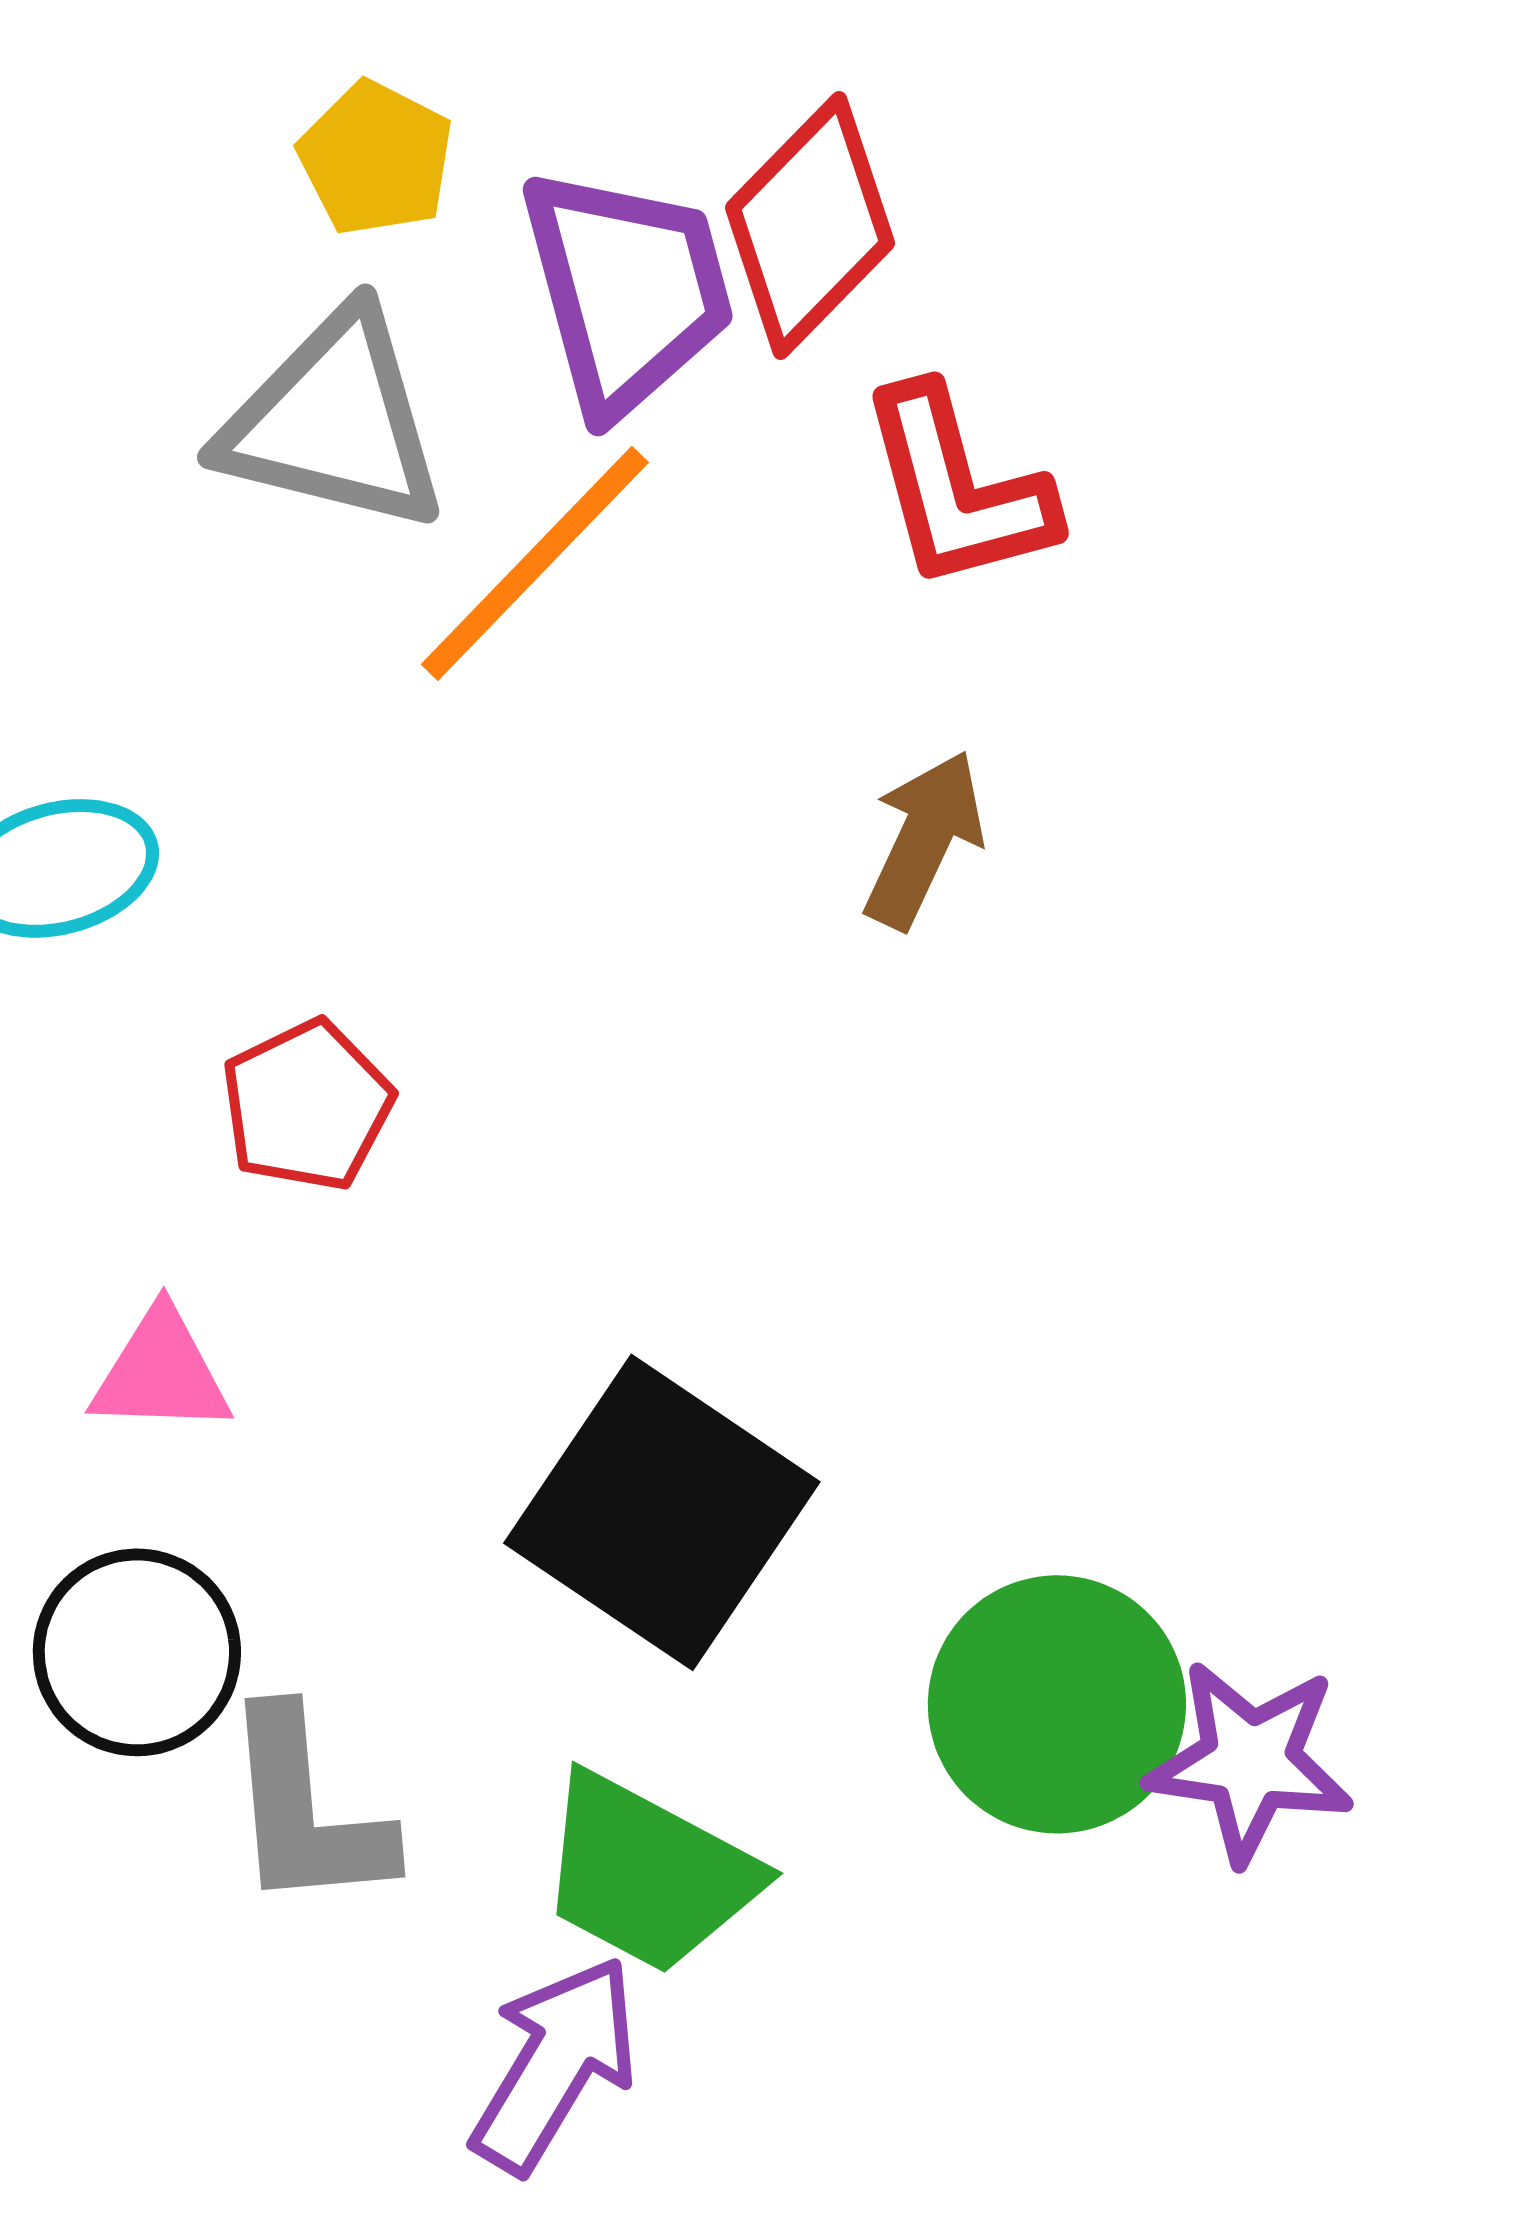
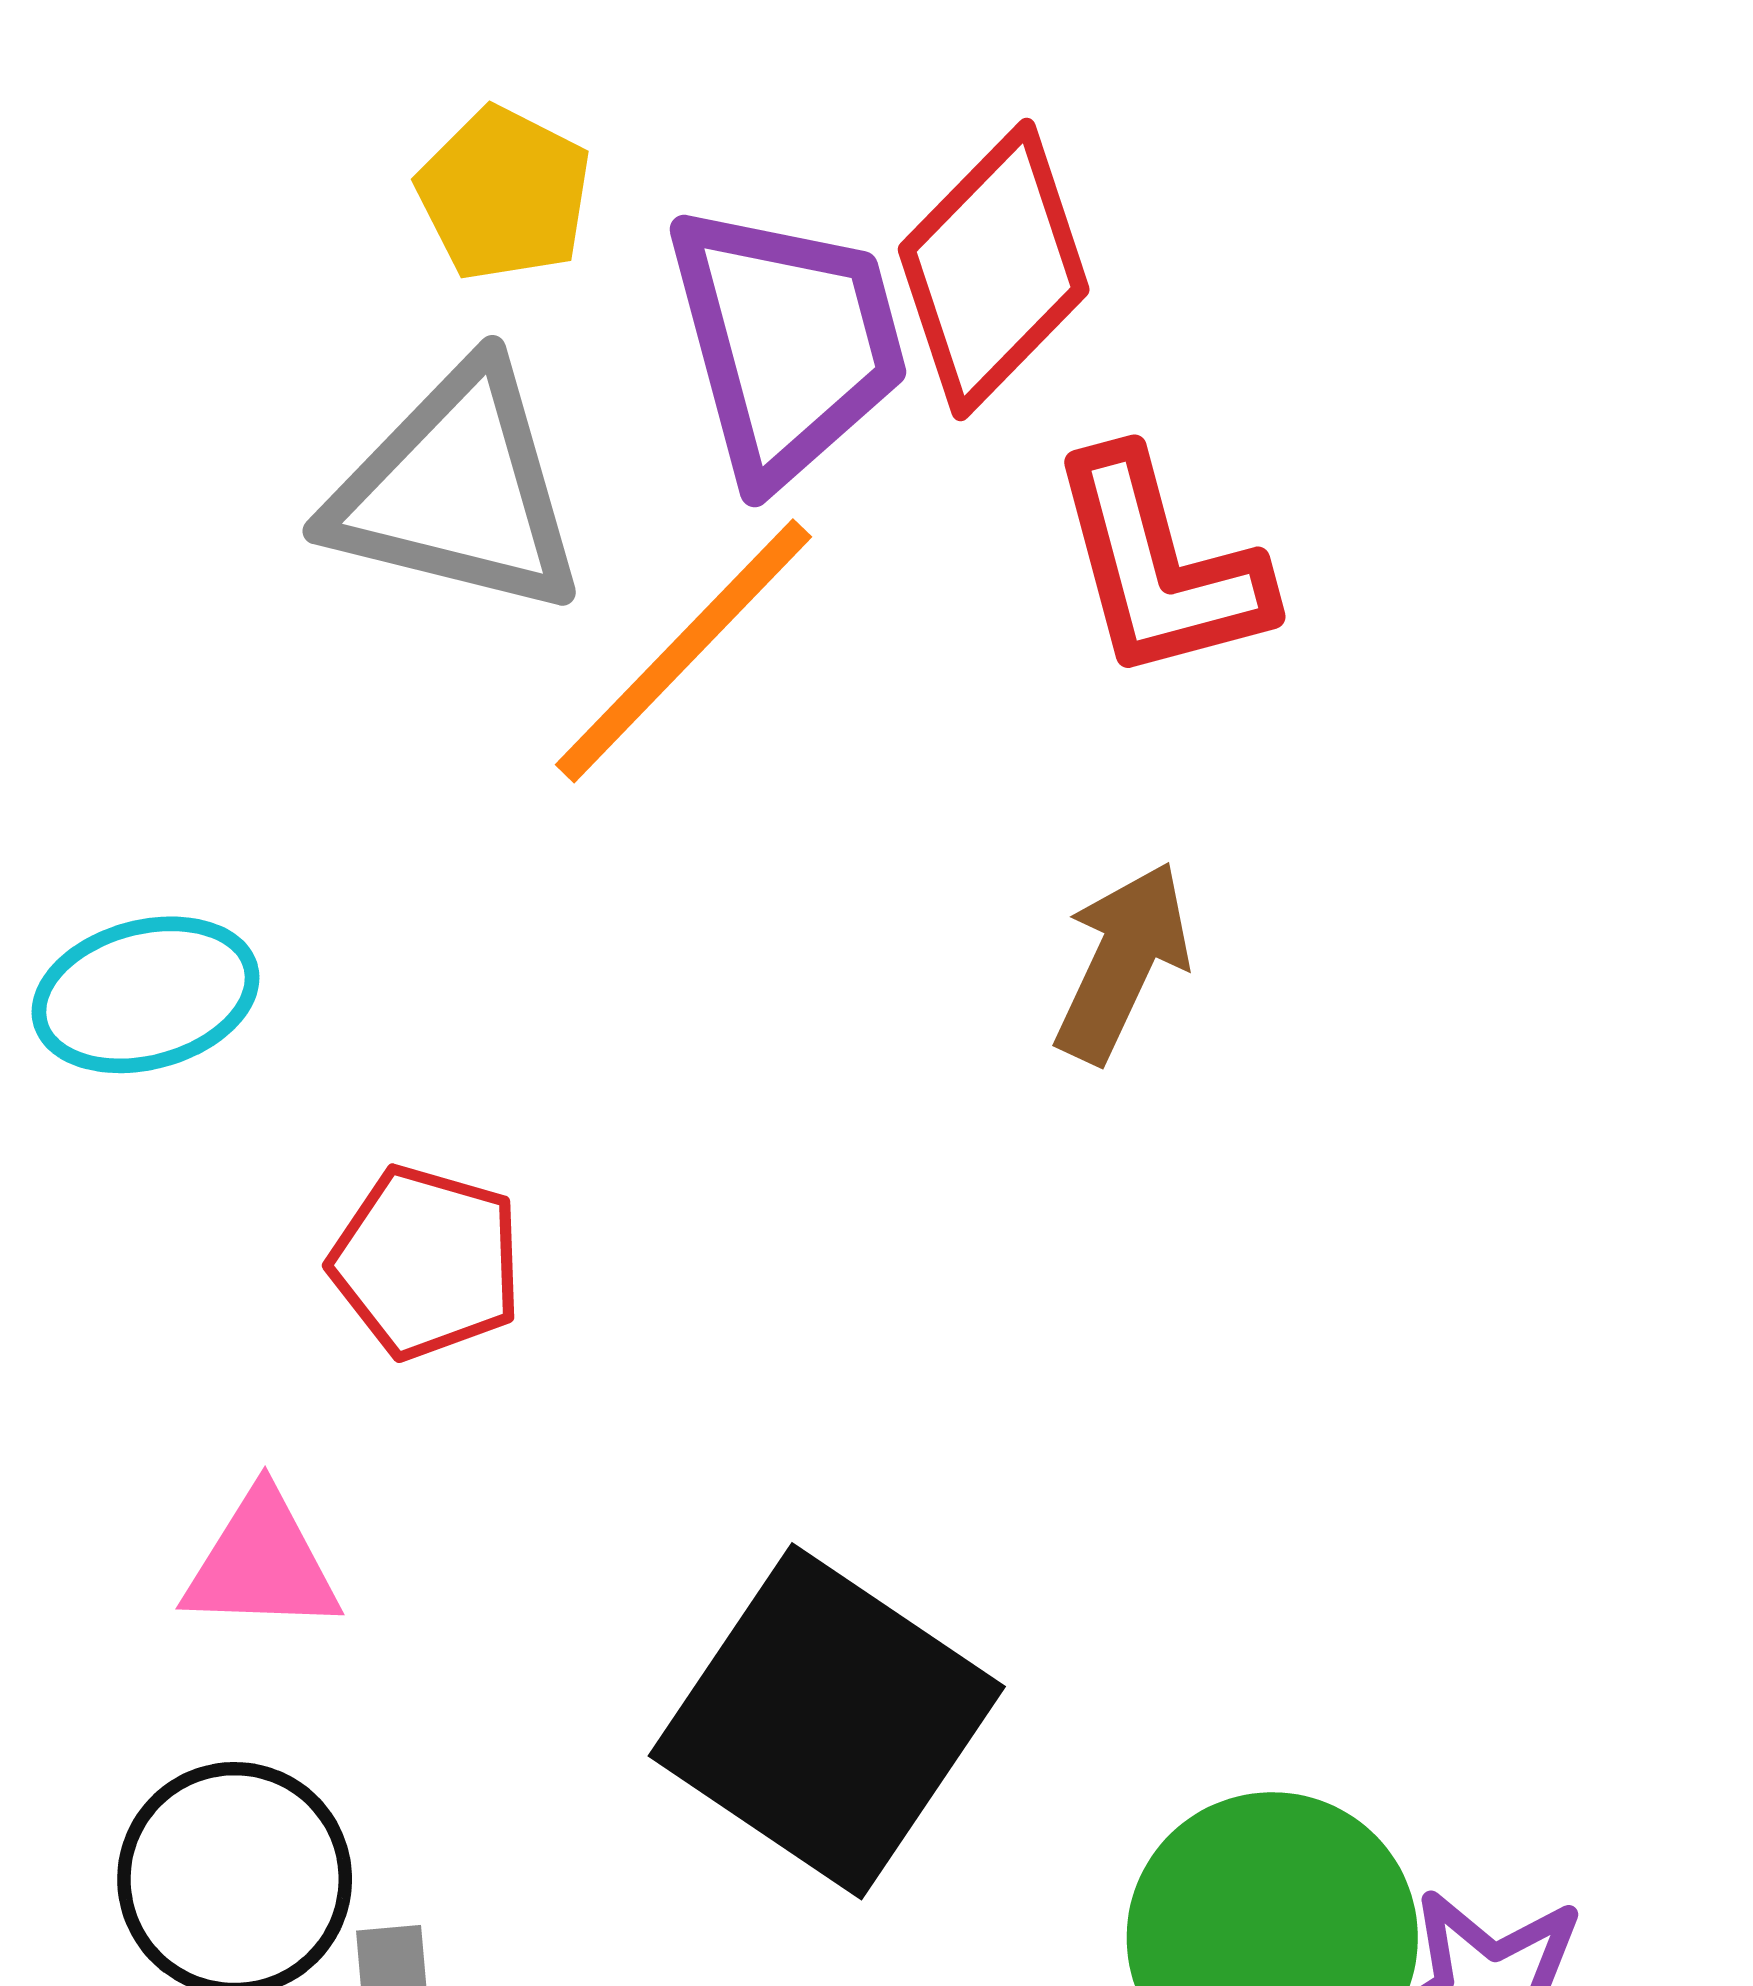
red pentagon: (307, 1105) -> (426, 1262), turned -30

